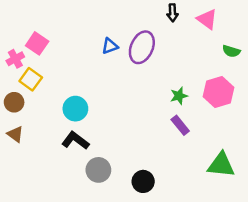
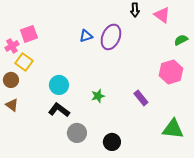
pink square: (37, 43) -> (29, 34), turned 36
green semicircle: (231, 51) -> (181, 40), turned 136
green star: (179, 96) -> (98, 96), moved

